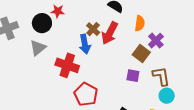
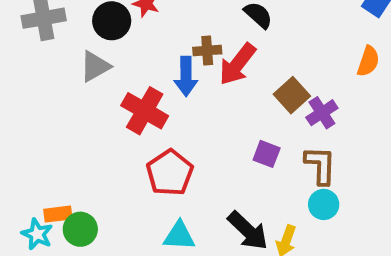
orange semicircle: (140, 23) -> (368, 61), moved
brown cross: (93, 29) -> (207, 51), turned 32
purple cross: (156, 41) -> (322, 113), moved
brown square: (141, 53) -> (292, 95), moved

